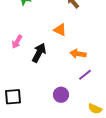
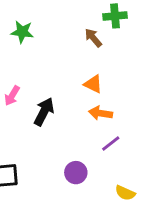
orange triangle: (60, 30) -> (93, 84), moved

